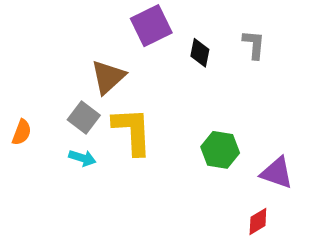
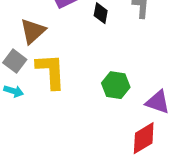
red diamond: (258, 221) -> (144, 138), size x1.6

